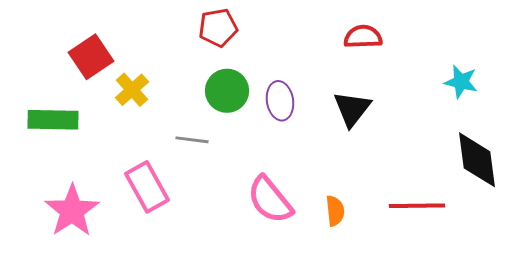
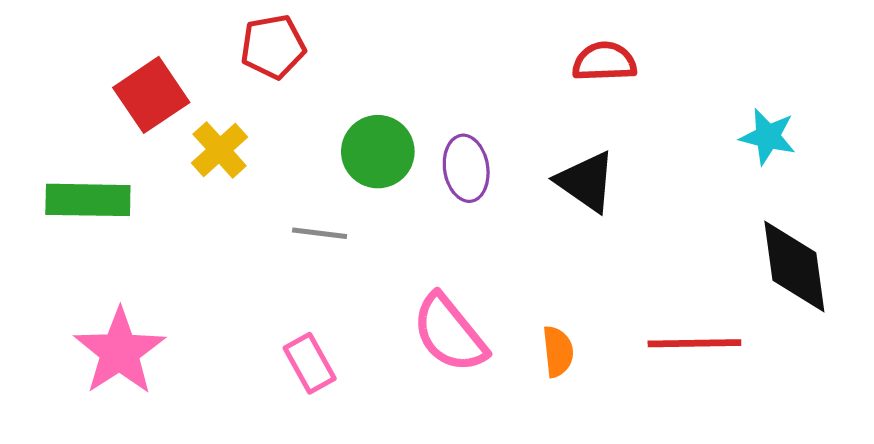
red pentagon: (218, 28) -> (273, 47), moved
black triangle: (352, 109) -> (586, 182), turned -33
pink rectangle: (147, 187) -> (310, 363), moved, size x0.7

